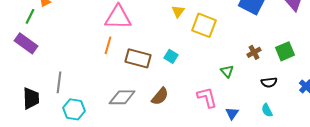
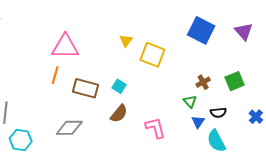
green triangle: (227, 71) -> (190, 101), moved
brown semicircle: (160, 96) -> (119, 114), moved
cyan semicircle: (267, 110) -> (216, 141), size x1.6
blue triangle: (232, 113) -> (198, 122), moved

